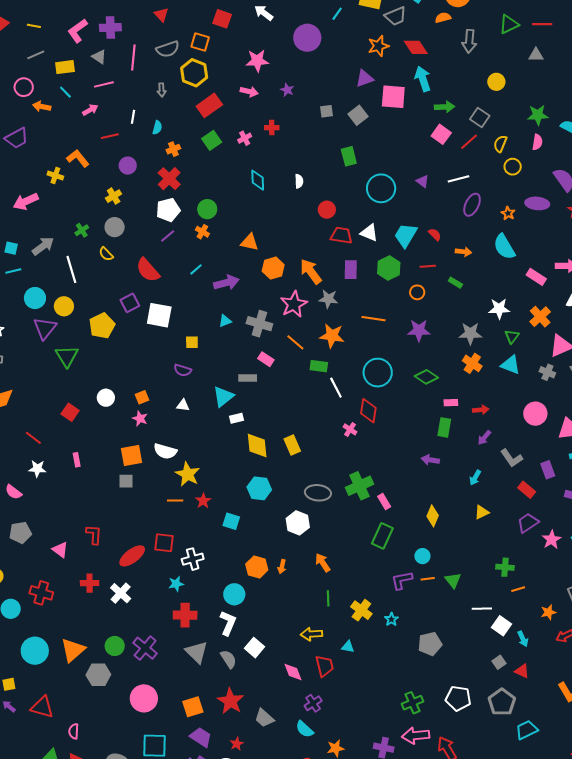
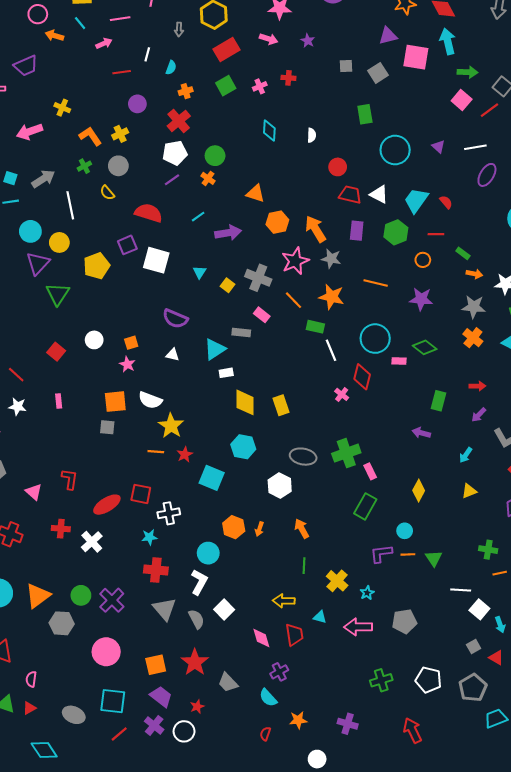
orange L-shape: (78, 158) -> (90, 136), moved
orange arrow: (464, 252) -> (474, 274), moved
red semicircle: (148, 270) -> (149, 213), turned 144
cyan triangle: (225, 321) -> (200, 272), moved, turned -40
yellow square: (192, 342) -> (227, 285), moved, turned 32
purple semicircle: (183, 370) -> (175, 319), size x1.4
pink rectangle: (451, 403) -> (399, 361), moved
cyan square: (231, 521) -> (212, 478), size x1.4
pink arrow: (416, 736) -> (358, 627), moved

